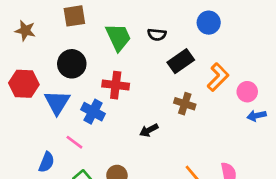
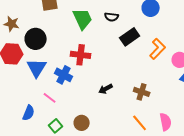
brown star: (25, 31) -> (12, 24), moved
black circle: (72, 64) -> (36, 39), moved
brown cross: (185, 104) -> (142, 92), moved

